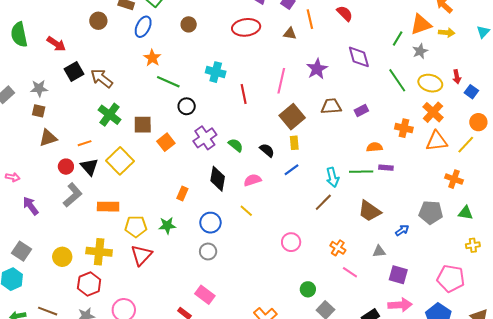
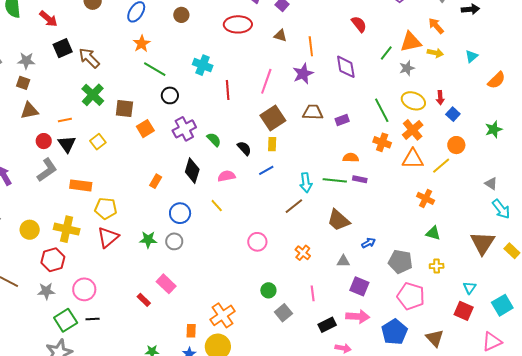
red semicircle: (345, 13) -> (359, 24), moved
orange line: (310, 19) -> (311, 46), moved
green line: (397, 80) -> (382, 110), moved
yellow square: (120, 161) -> (98, 142), size x0.6
gray pentagon: (431, 212) -> (400, 262), moved
green star: (167, 226) -> (148, 240), moved
pink line: (350, 272) -> (313, 293), moved, turned 42

